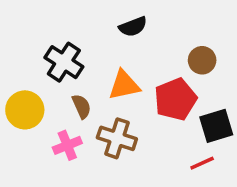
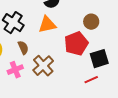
orange triangle: (124, 85) -> (47, 25), moved
brown cross: (117, 138) -> (43, 66), turned 30

